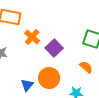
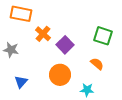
blue triangle: (27, 85) -> (21, 82), moved

